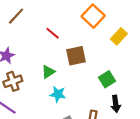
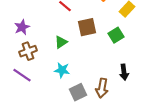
green square: (107, 79) -> (116, 35), moved
cyan star: (58, 94) -> (62, 70), moved

